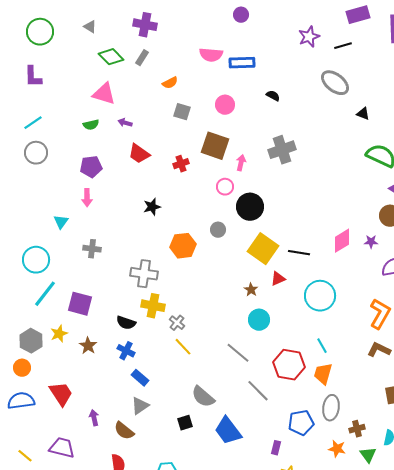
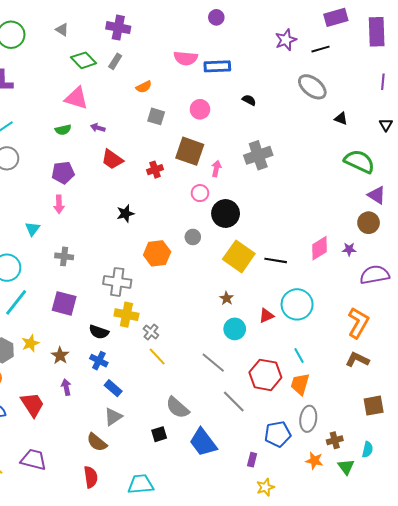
red triangle: (278, 279) -> (266, 316), moved
purple square: (80, 304) -> (64, 303), moved
purple arrow: (94, 418) -> (66, 387), moved

